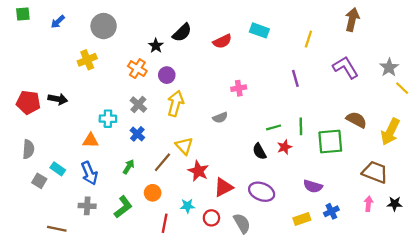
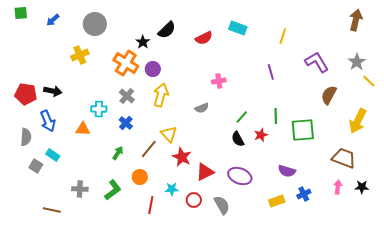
brown arrow: (352, 19) -> (356, 20), moved
orange cross: (137, 69) -> (126, 63), size x1.4
brown semicircle: (356, 120) -> (329, 95), moved, turned -90
green line: (274, 127) -> (242, 117), moved, turned -32
blue arrow: (89, 173) -> (48, 121), moved

